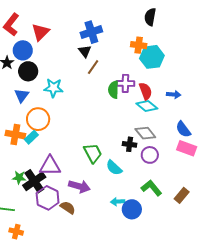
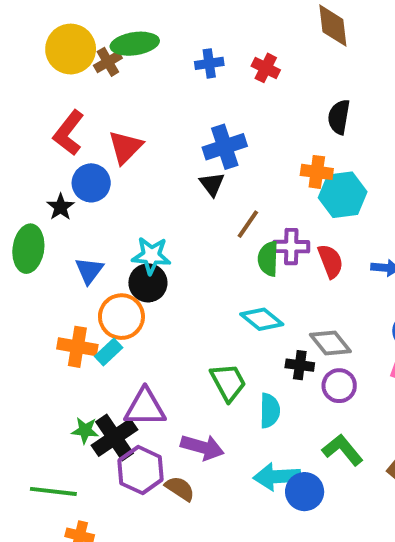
brown line: (93, 67) -> (248, 224), moved
black circle: (28, 71) -> (148, 283), moved
cyan diamond: (147, 106) -> (262, 319), moved
cyan semicircle: (114, 168) -> (270, 411), turned -132
cyan arrow: (118, 202) -> (277, 477), size x1.6

